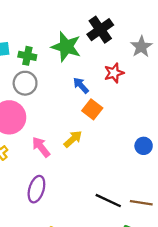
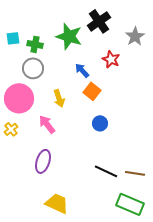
red star: (114, 73) -> (111, 59), turned -30
yellow arrow: (73, 139) -> (59, 98), moved, turned 114
blue circle: (144, 146) -> (100, 123), moved

